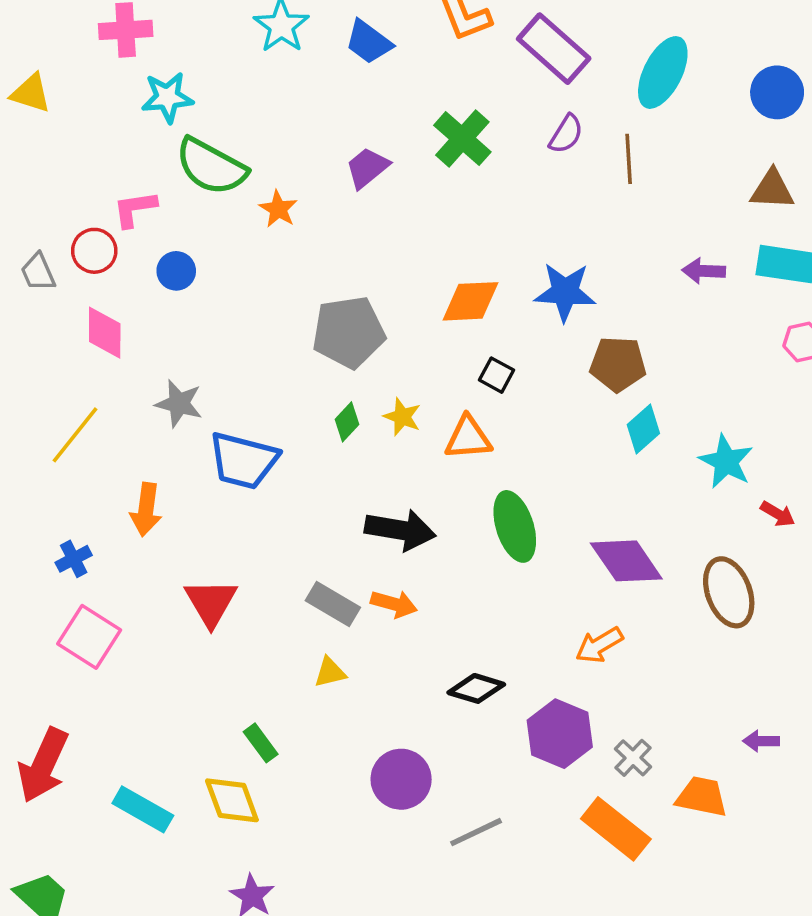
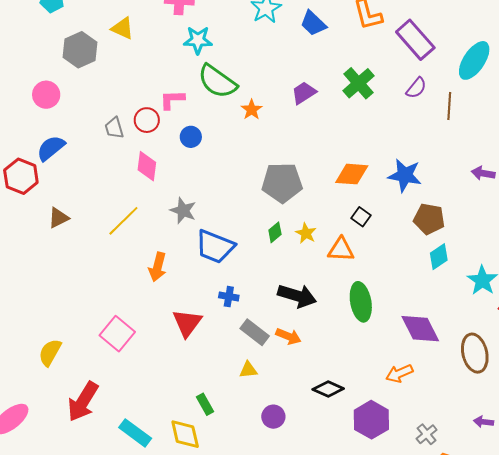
blue cross: (74, 559) -> (229, 297), moved, turned 30
purple arrow: (761, 741) -> (483, 422), moved
gray cross: (633, 758) -> (427, 434), moved
purple circle: (401, 779) -> (273, 417), moved, size x0.7

